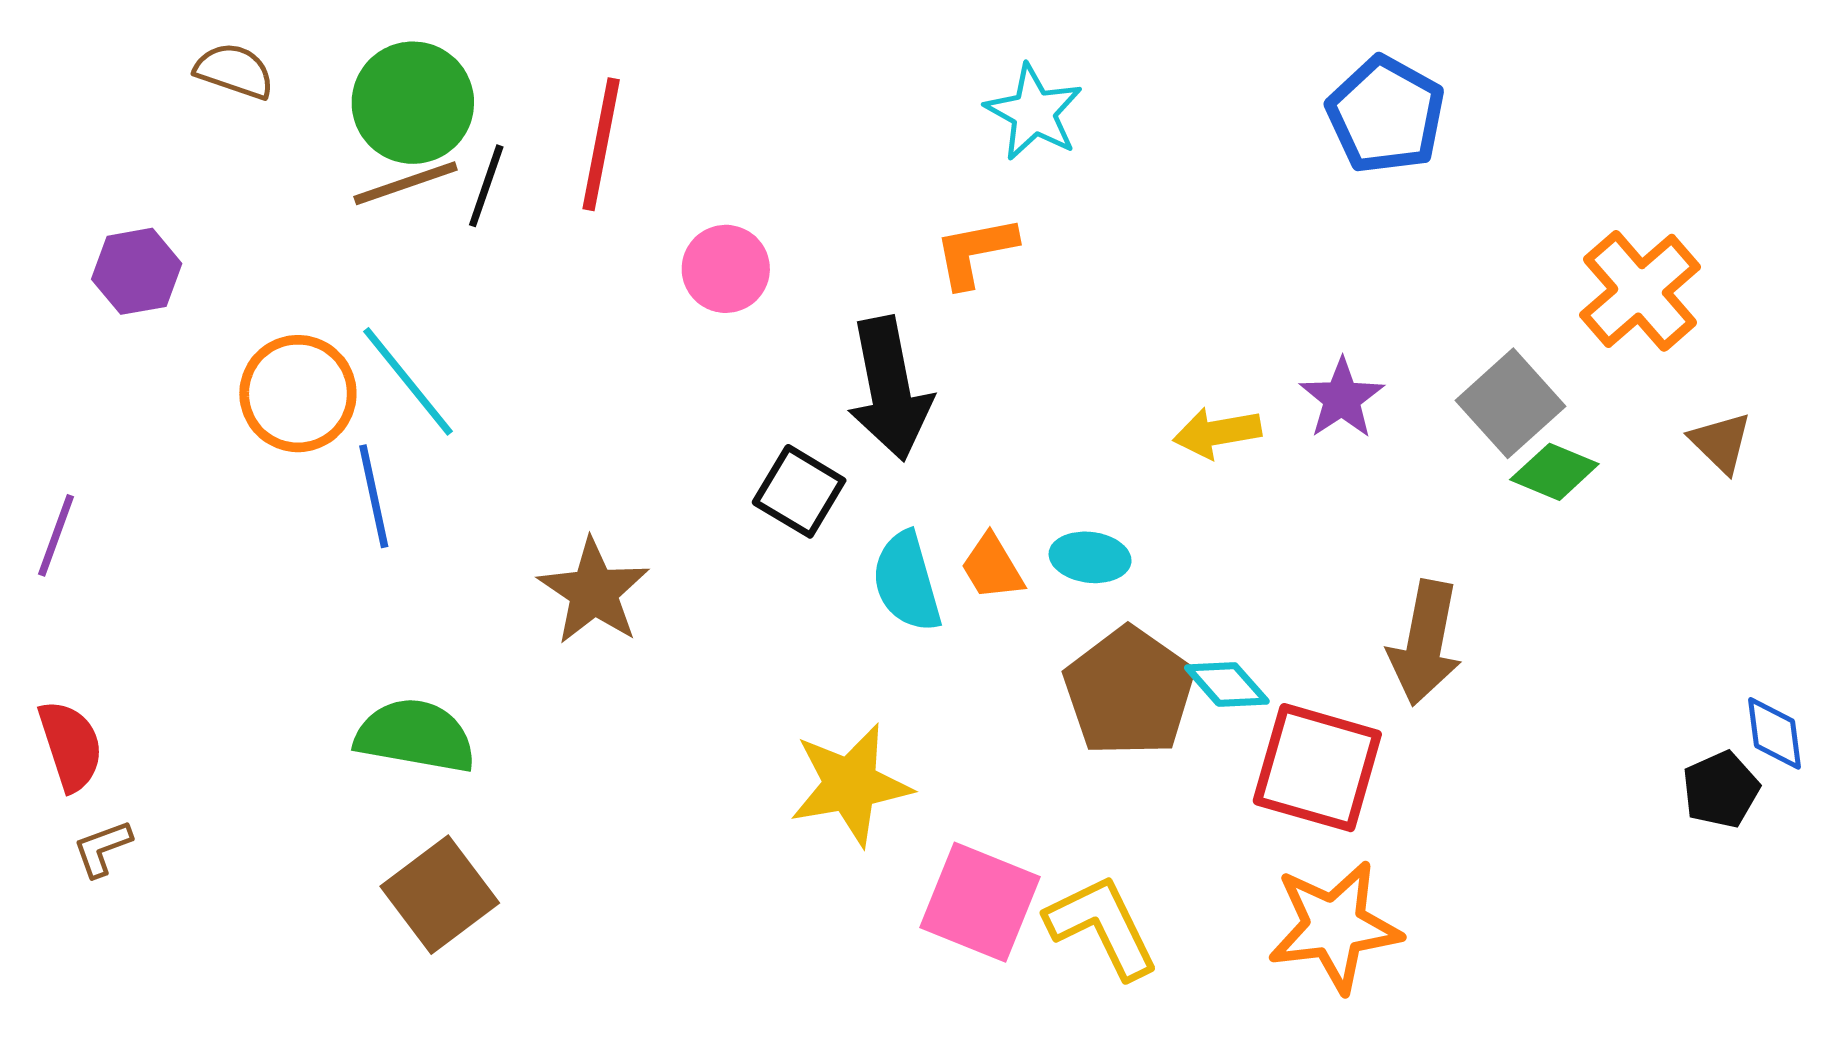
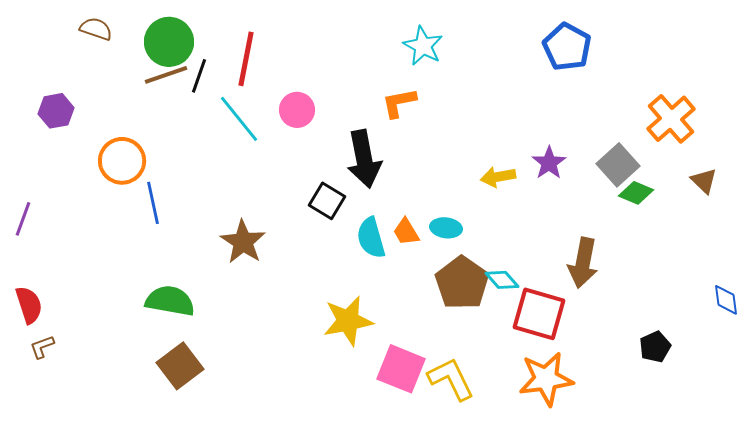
cyan line: (408, 381) -> (239, 119), moved
black pentagon: (1721, 790) -> (655, 347), moved

